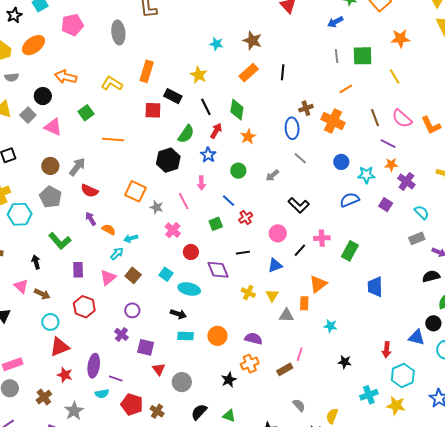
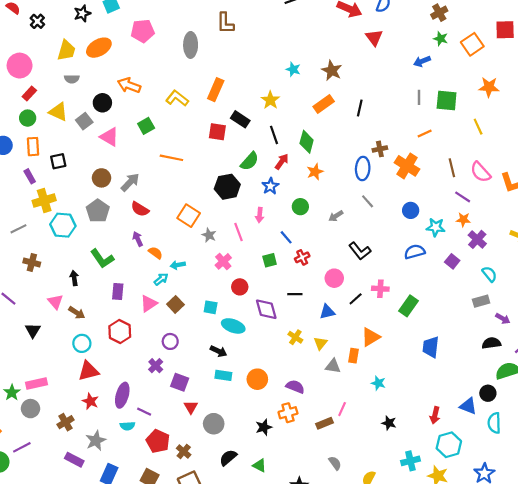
cyan square: (166, 274) -> (211, 307), turned -32

